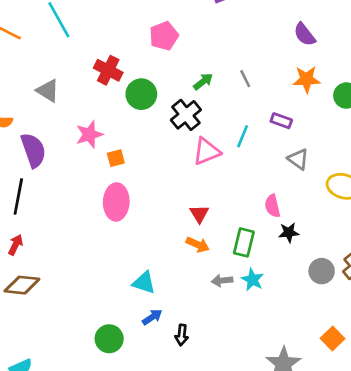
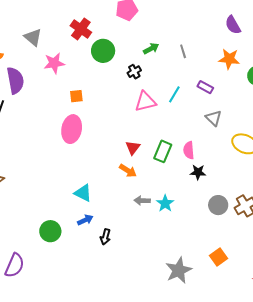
black cross: (186, 115) -> (134, 72), size x0.6
pink star: (89, 134) -> (54, 63), moved
green rectangle: (244, 242) -> (163, 151), moved

